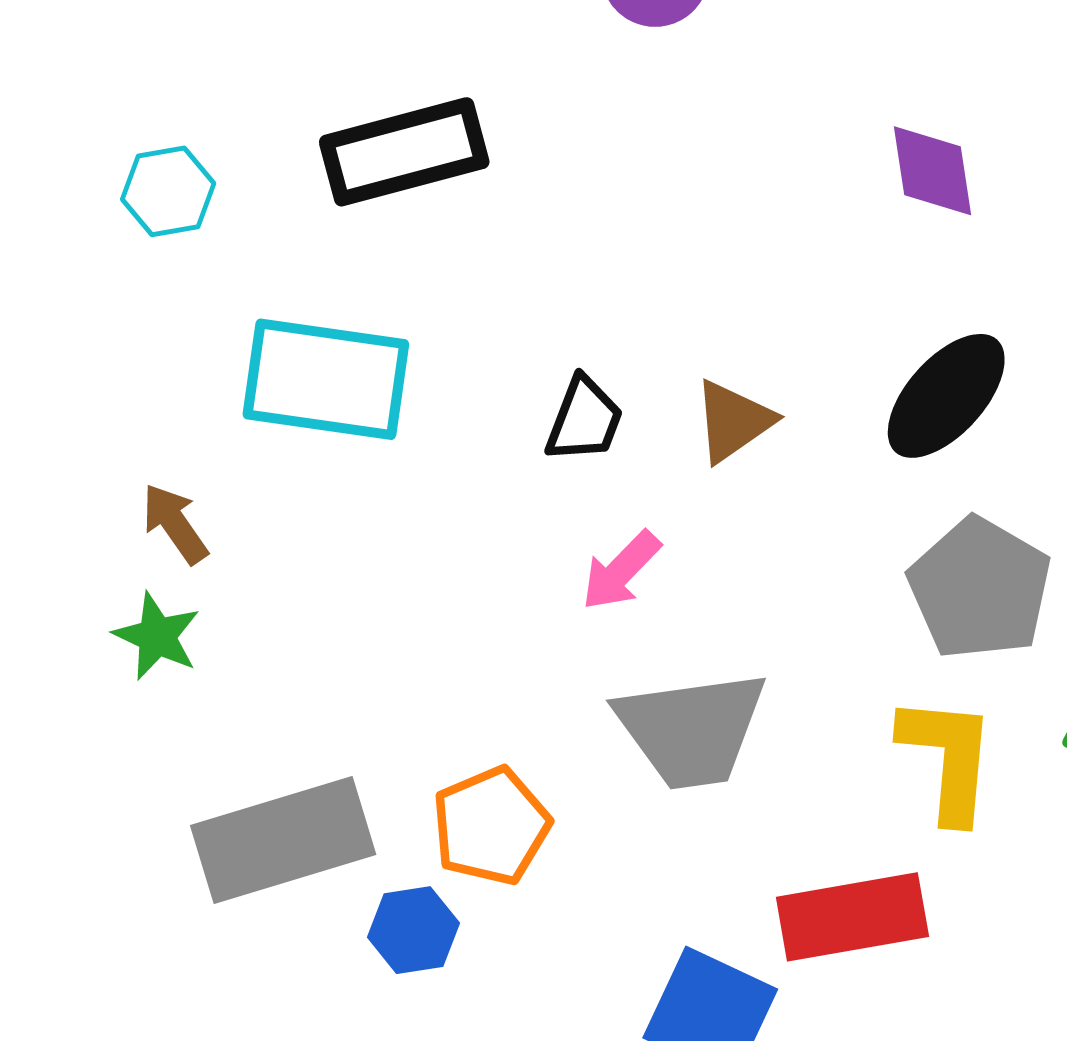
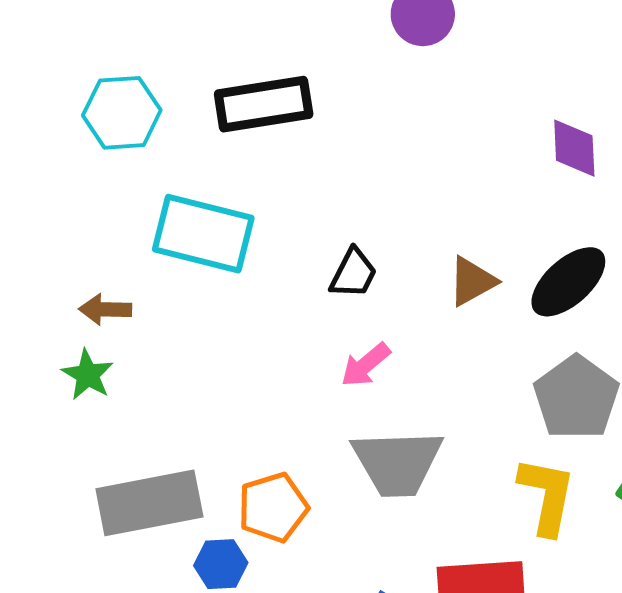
cyan hexagon: (168, 191) -> (122, 113), size x1.4
brown triangle: (733, 421) -> (472, 281), moved
brown arrow: (175, 524) -> (105, 309), turned -60

